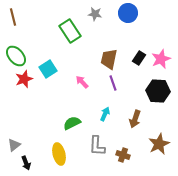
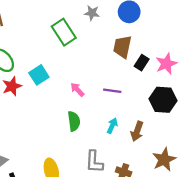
brown trapezoid: (109, 59) -> (122, 47), moved
purple line: (113, 83) -> (112, 91), turned -63
cyan arrow: (105, 114) -> (112, 126), moved
green semicircle: (72, 123) -> (74, 121), moved, turned 108

